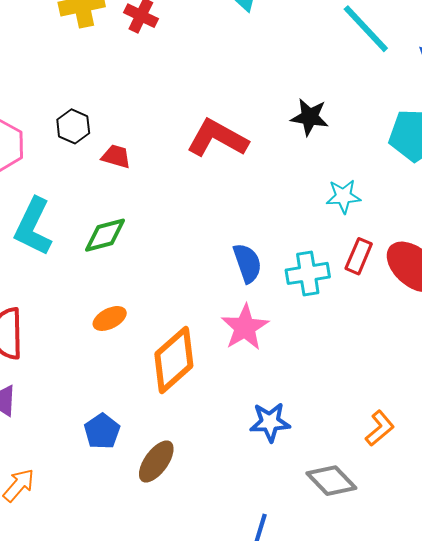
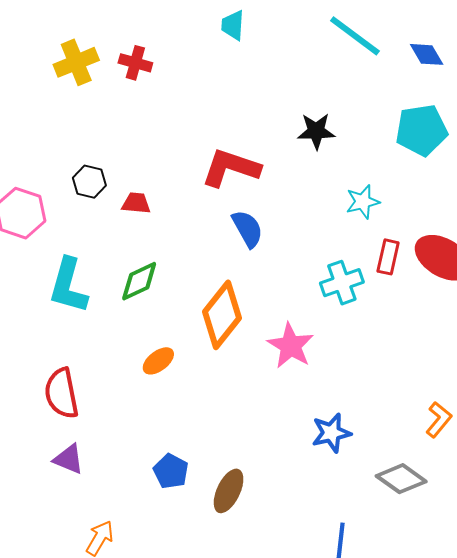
blue semicircle: (247, 263) -> (247, 229), moved
orange diamond: (174, 360) -> (222, 315), moved

